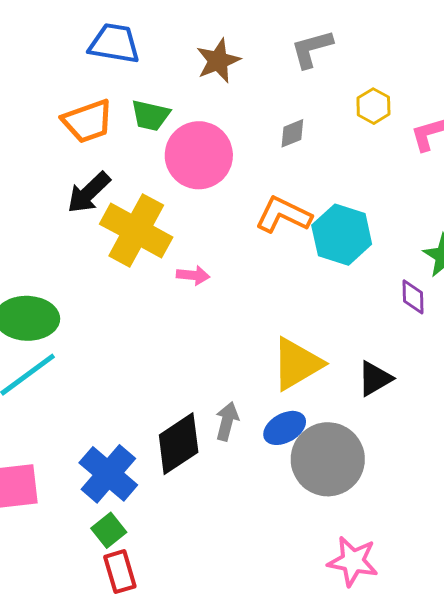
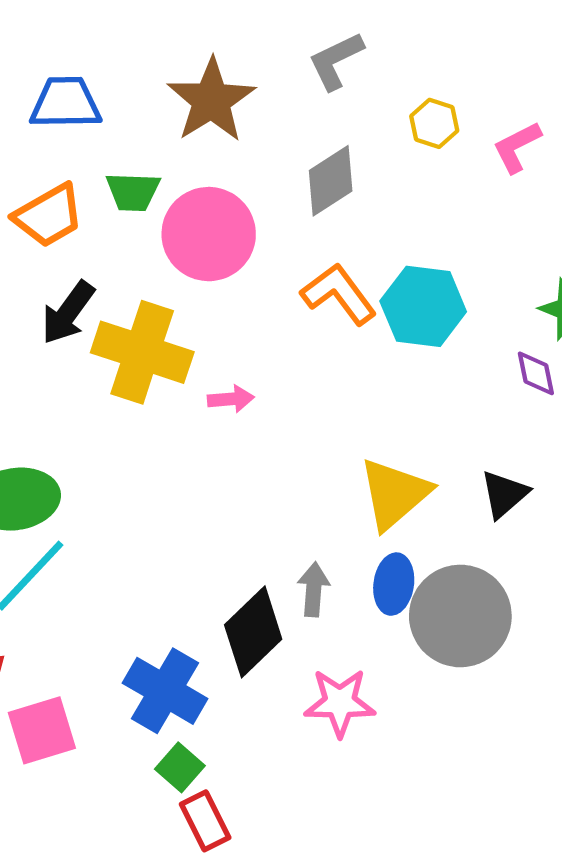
brown star: (218, 61) -> (211, 100), size x1.4
gray diamond: (292, 133) -> (331, 181), size x1.6
orange L-shape: (283, 215) -> (339, 294), turned 38
blue ellipse: (285, 428) -> (394, 584), turned -42
pink star: (353, 561) -> (340, 703), moved

